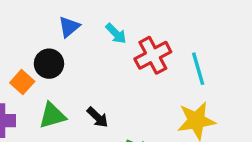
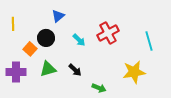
cyan arrow: (116, 33) -> (79, 40), moved
cyan line: (198, 69) -> (149, 41), moved

